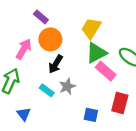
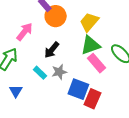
orange circle: (50, 39) -> (56, 16), moved
red rectangle: (120, 103) -> (92, 99), moved
blue square: (91, 115) -> (78, 89), moved, size x1.5

